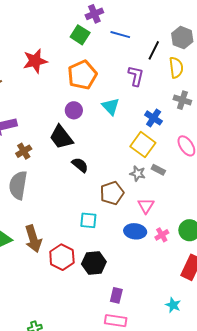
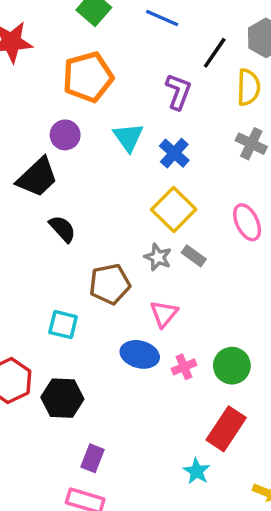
blue cross: (154, 118) -> (174, 153), moved
black trapezoid: (61, 137) -> (37, 177), turned -104
cyan star: (173, 305) -> (197, 471), moved

